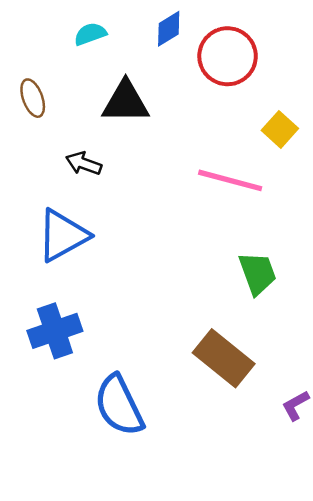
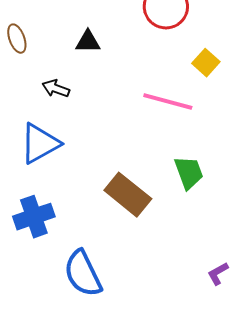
black triangle: (126, 102) -> (88, 42), size x0.7
brown rectangle: (224, 358) -> (128, 195), moved

